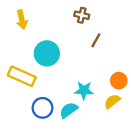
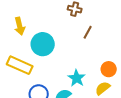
yellow arrow: (22, 20) -> (20, 26), moved
cyan star: (84, 90) -> (77, 78), turned 30

